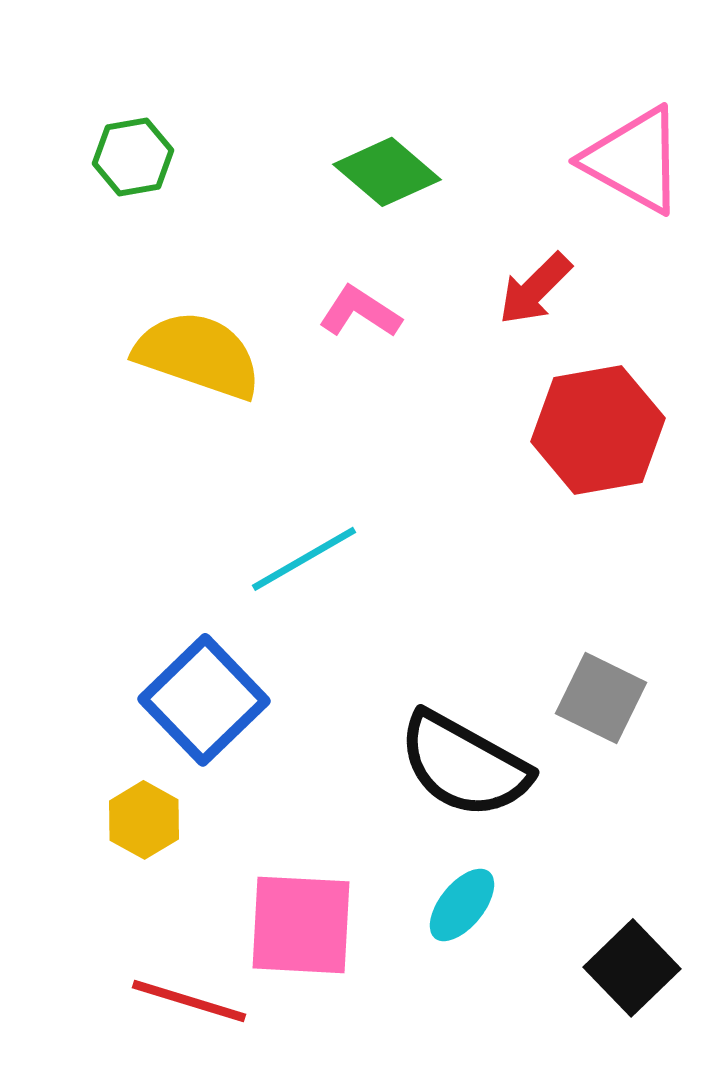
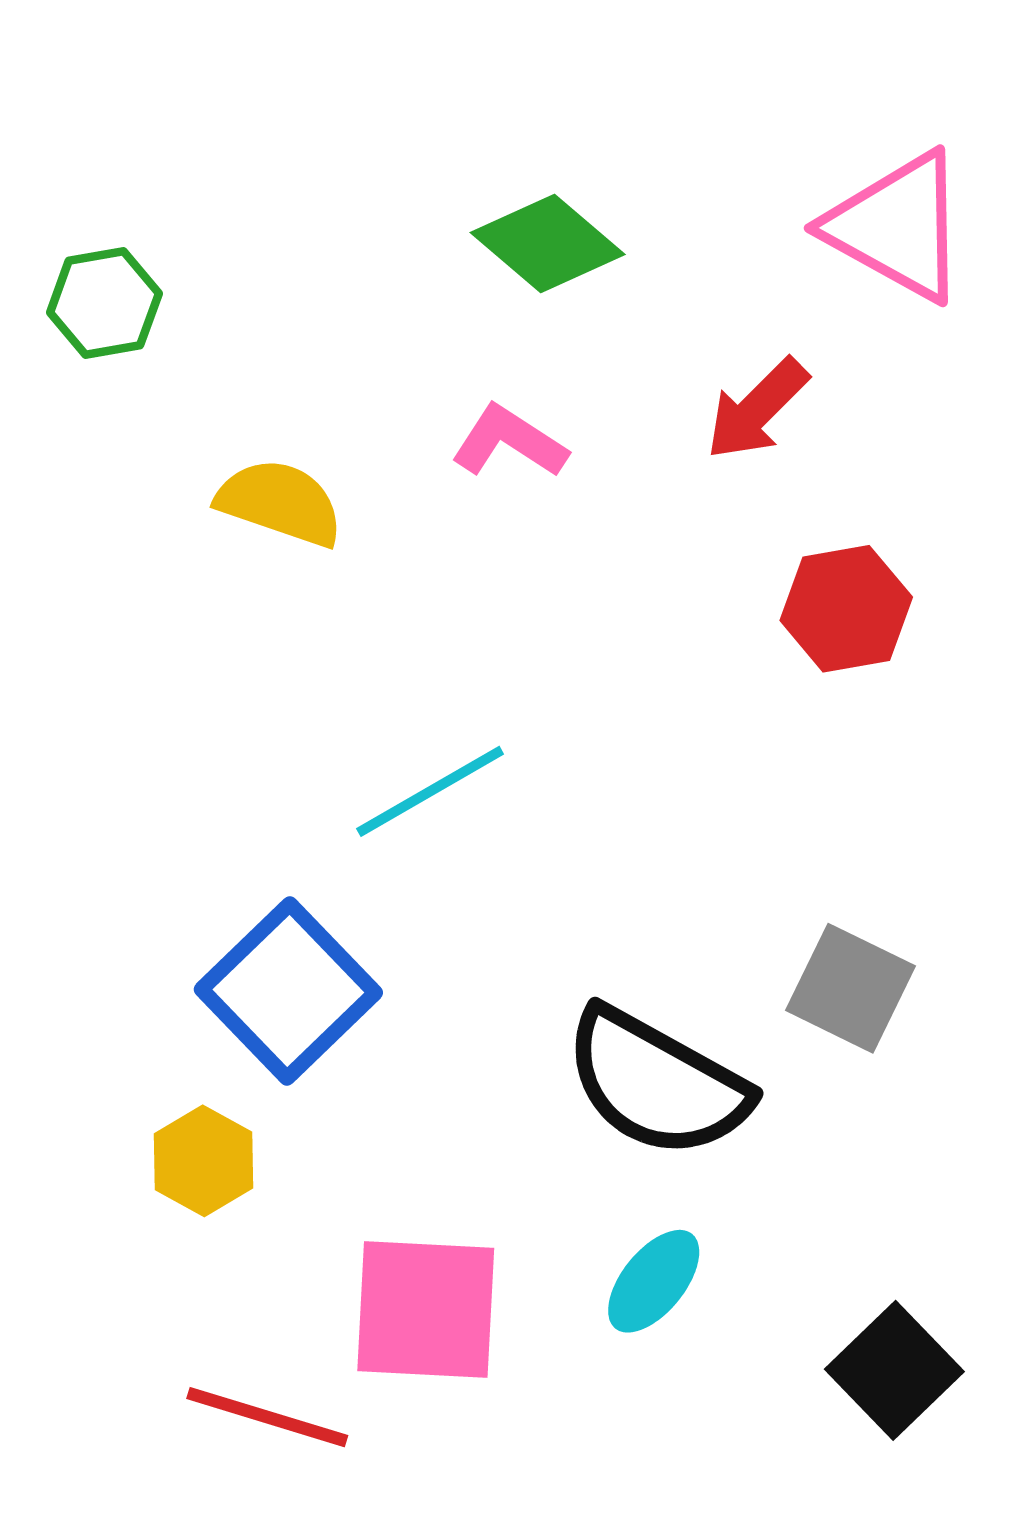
green hexagon: (133, 157) -> (104, 303), moved
yellow semicircle: (198, 355) -> (280, 503), size x0.7
red hexagon: (598, 430) -> (846, 609), size x0.7

